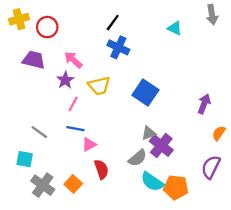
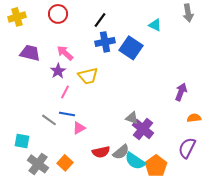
red circle: (47, 27) -> (58, 14), moved
blue cross: (118, 47) -> (105, 42), turned -36
blue square: (145, 93) -> (131, 48), moved
gray line: (39, 132) -> (49, 120), moved
gray triangle: (149, 133) -> (132, 118), turned 40
orange semicircle: (219, 133) -> (194, 118), turned 48
gray semicircle: (138, 158) -> (121, 152), moved
red semicircle: (101, 169) -> (101, 152), moved, turned 96
orange pentagon: (176, 187) -> (156, 166), turned 30

